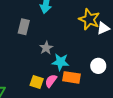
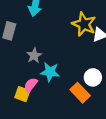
orange rectangle: (72, 77) -> (80, 93), moved, turned 36
pink semicircle: (51, 81) -> (31, 85), moved

